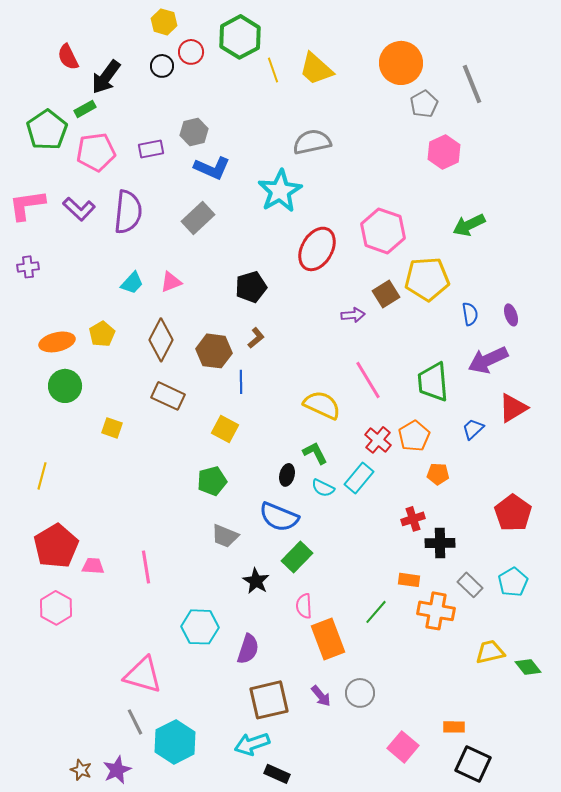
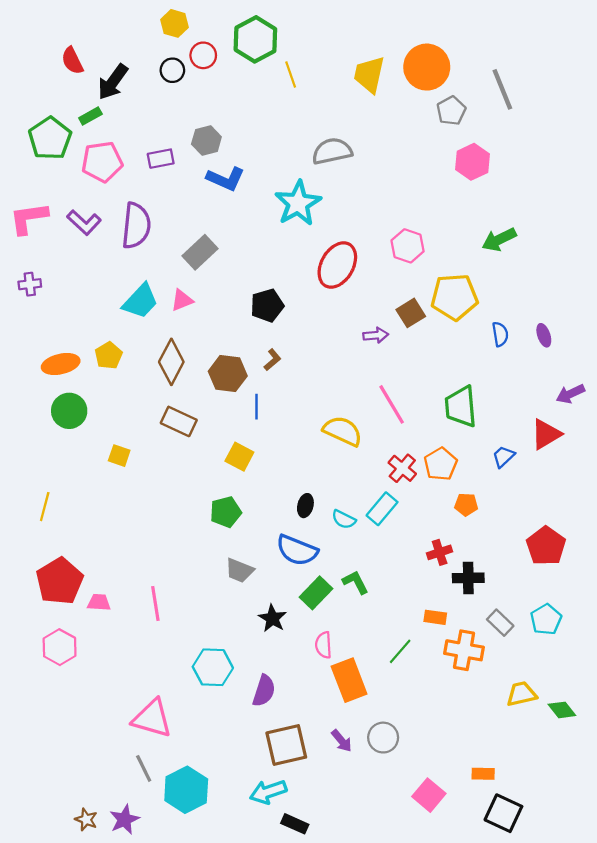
yellow trapezoid: (316, 69) -> (369, 75), moved, turned 60
gray rectangle: (198, 218) -> (200, 252), moved
pink hexagon: (383, 231) -> (408, 246), size x0.7
cyan trapezoid: (132, 283) -> (140, 301), size x1.5
purple arrow: (488, 360) -> (570, 394), moved, size x0.7
green L-shape: (315, 453) -> (355, 582), moved

